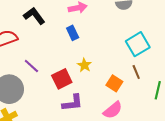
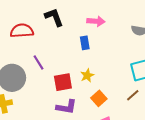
brown line: (136, 72) -> (133, 95), turned 56
orange square: (114, 83) -> (99, 98), moved

